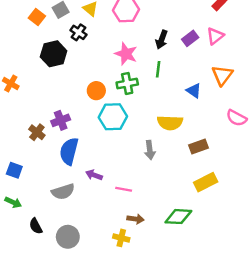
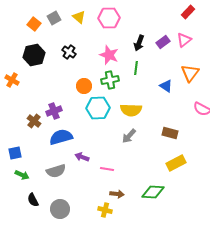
black cross: (78, 32) -> (69, 52), moved
black hexagon: (54, 54) -> (34, 55), moved
yellow semicircle: (170, 123) -> (131, 110), moved
brown rectangle: (198, 146) -> (170, 133), turned 35
gray arrow: (150, 150) -> (129, 136), turned 49
blue semicircle: (69, 151) -> (61, 137), turned 60
blue square: (14, 170) -> (15, 153), turned -32
green arrow: (13, 202) -> (22, 175), moved

